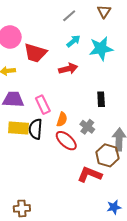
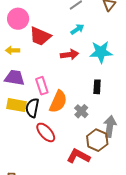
cyan star: (101, 48) -> (101, 52), moved
orange semicircle: (62, 119) -> (58, 102), size x1.6
red ellipse: (66, 141) -> (46, 132), moved

